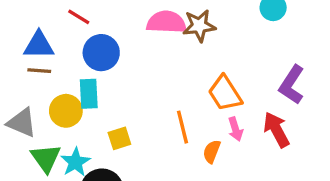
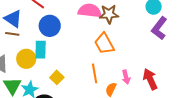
blue triangle: (39, 45) -> (13, 19), turned 30
purple L-shape: (292, 85) -> (159, 28), moved
orange trapezoid: (225, 93) -> (104, 44), moved
yellow square: (119, 138) -> (57, 77), turned -32

